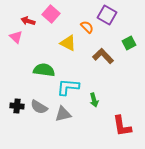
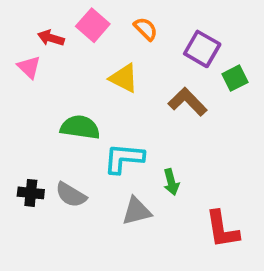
purple square: (107, 15) -> (202, 49), moved
orange semicircle: (87, 27) -> (146, 29), moved
gray triangle: (63, 114) -> (137, 211), moved

